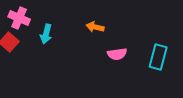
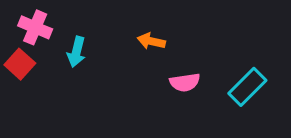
cyan rectangle: (158, 57) -> (247, 87), turned 30

